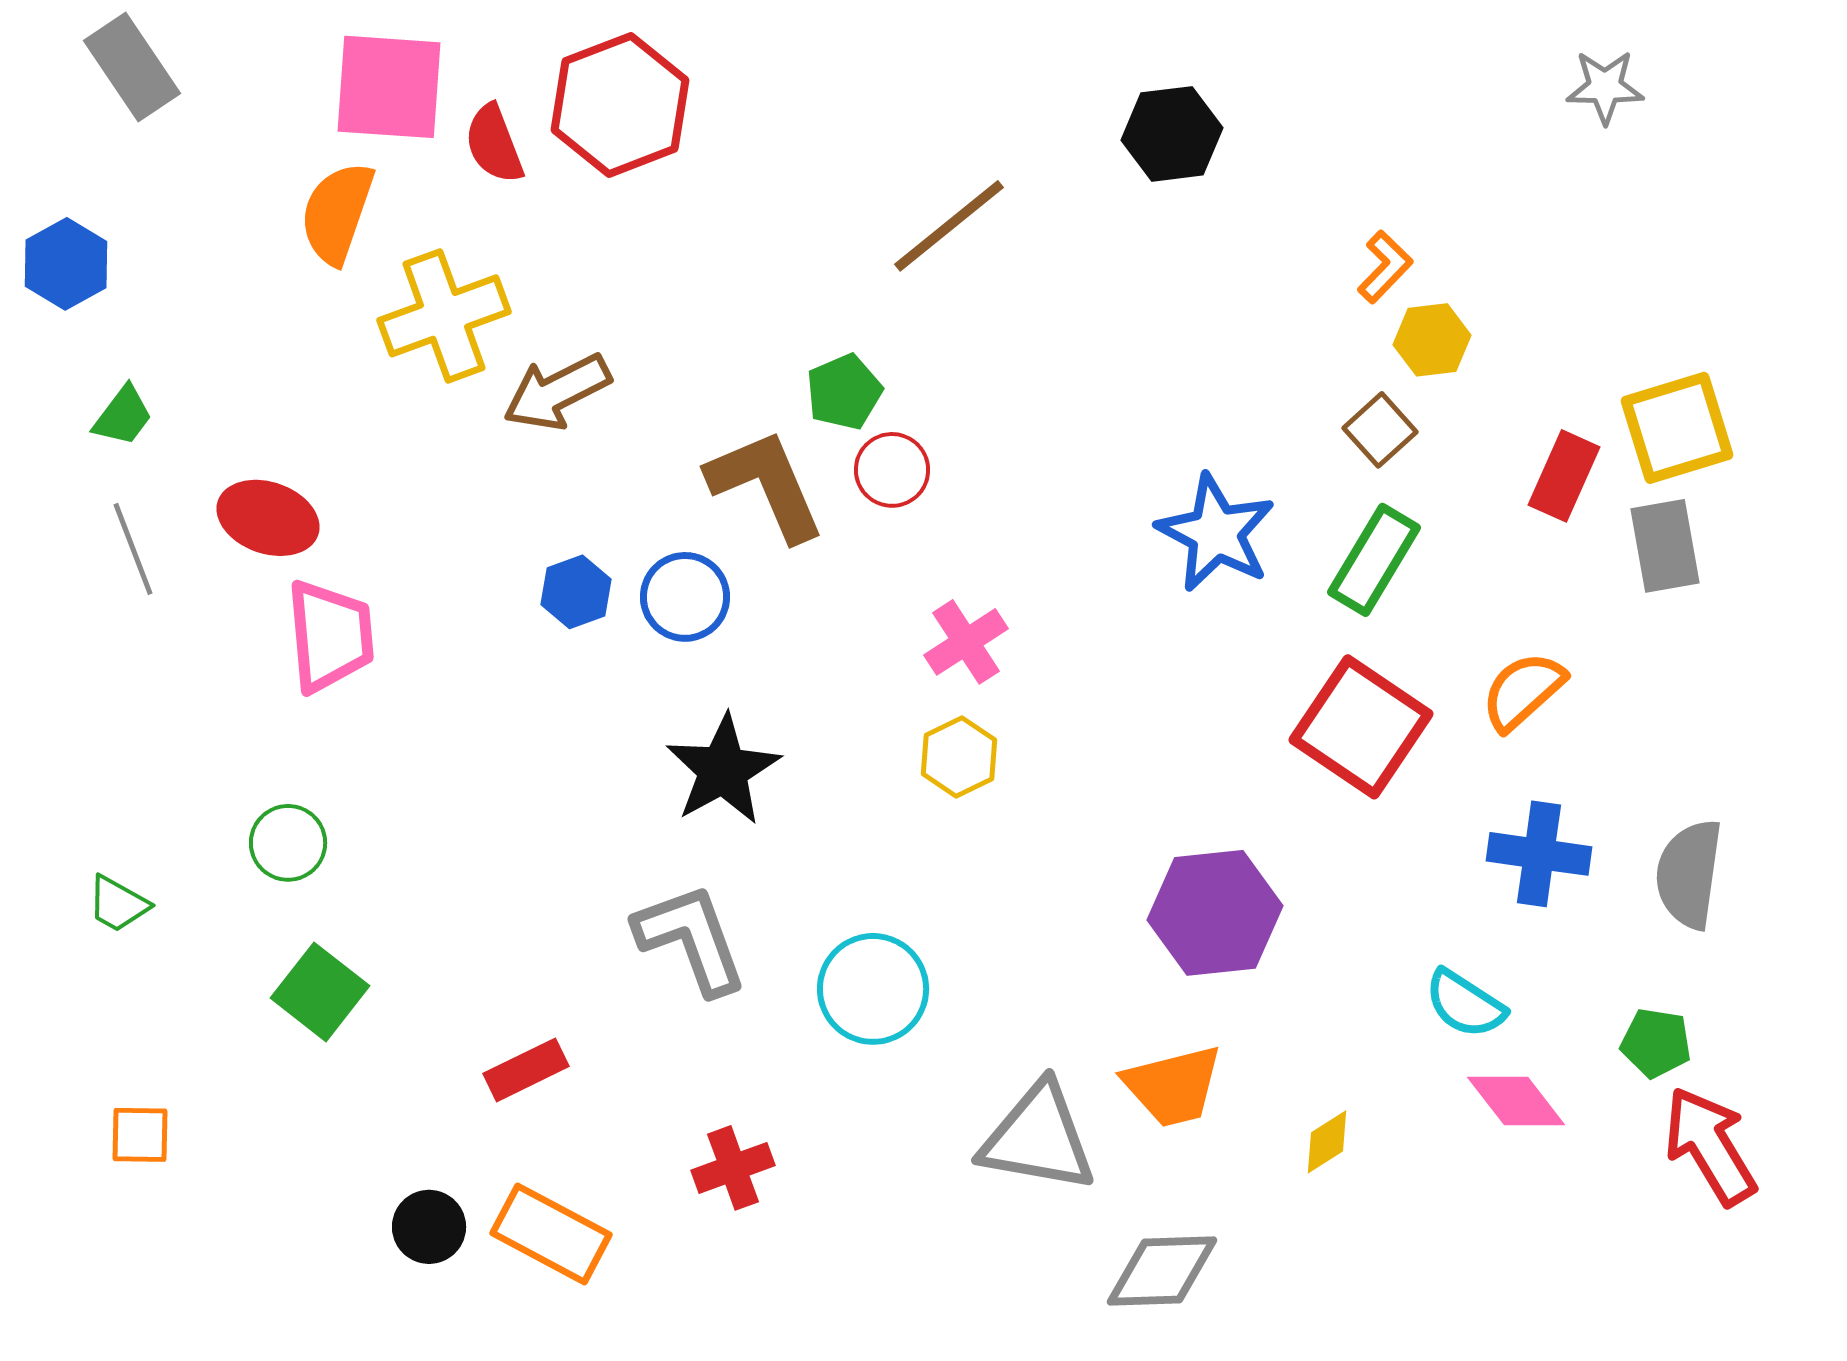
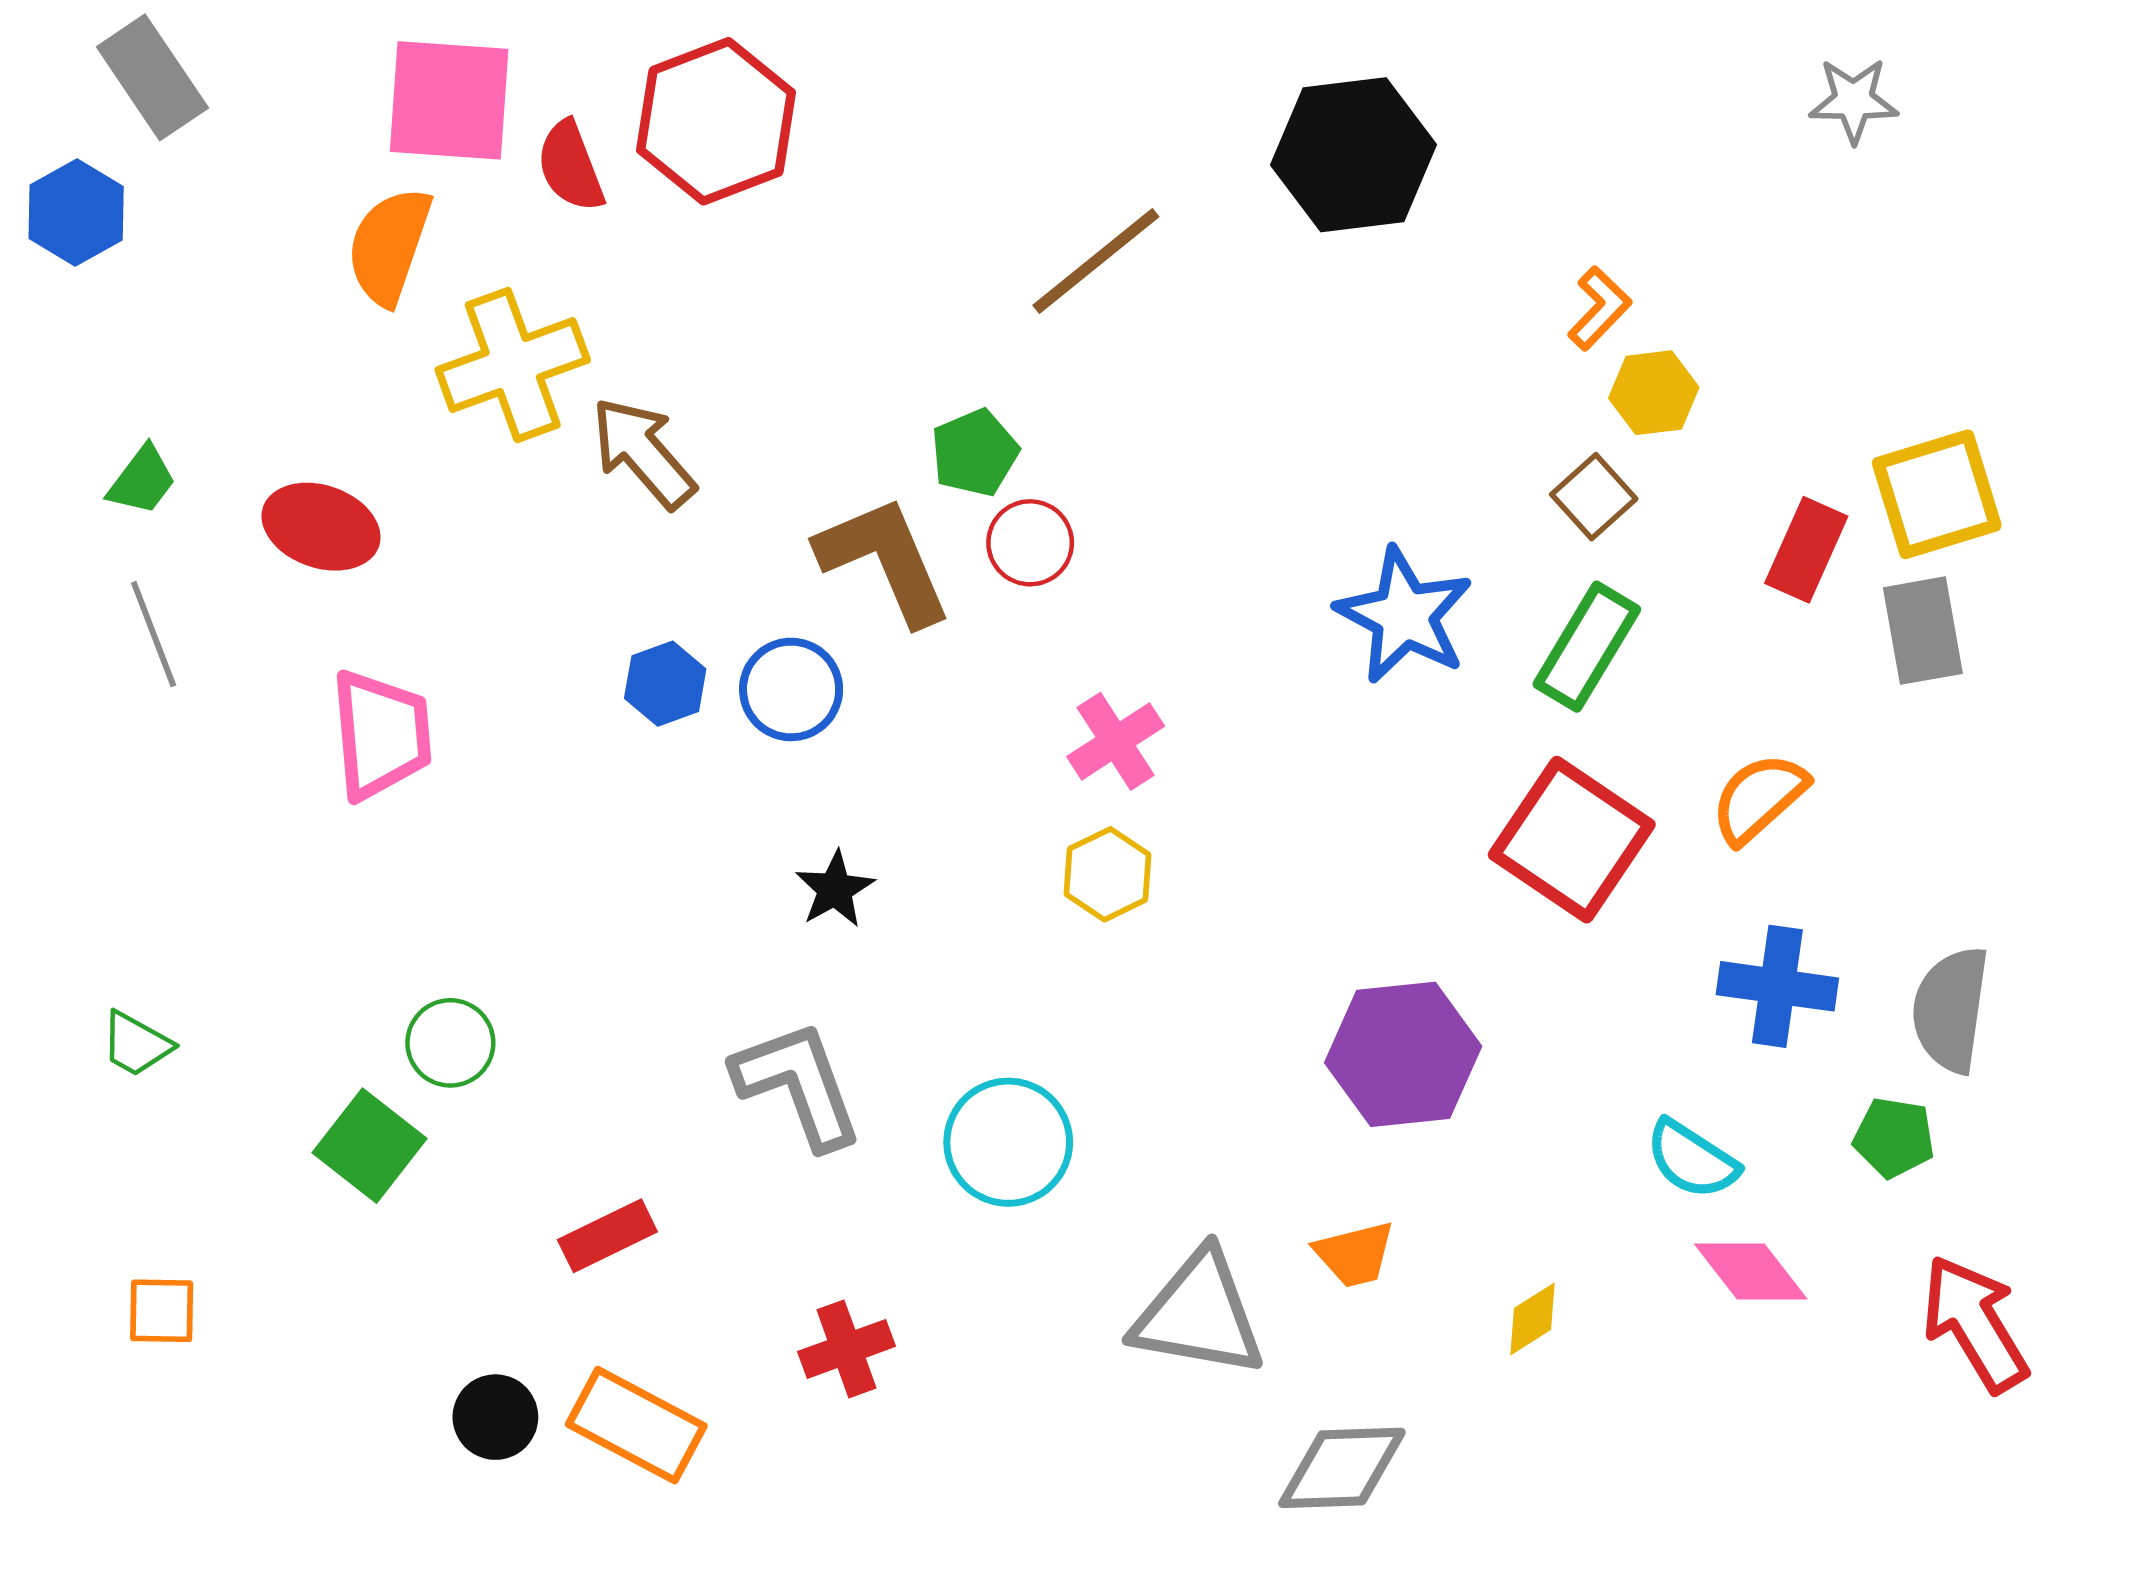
black hexagon: (1172, 134) -> (1353, 155), size x1.4
blue hexagon: (66, 264) -> (76, 212), moved
brown arrow: (557, 392) -> (643, 453), turned 76
red ellipse: (268, 518) -> (321, 527), moved
black star: (723, 770) -> (835, 889), size x0.6
green circle: (288, 843) -> (450, 1043), moved
green pentagon: (1656, 1043) -> (1894, 1138), moved
orange trapezoid: (1173, 1086) -> (1355, 1254), size x0.7

